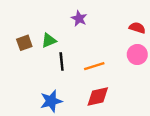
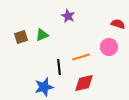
pink circle: (137, 55) -> (109, 47), moved
black line: (62, 61) -> (59, 67), moved

